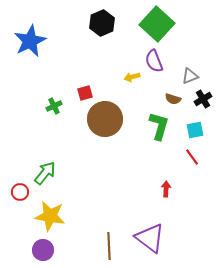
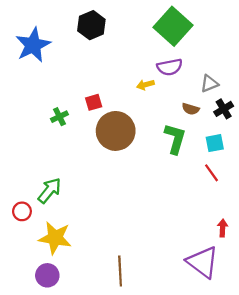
black hexagon: (102, 23) -> (91, 25), moved
purple semicircle: (154, 61) -> (170, 67), turned -80
red arrow: (166, 189) -> (223, 228), moved
purple triangle: (150, 238) -> (203, 262), moved

